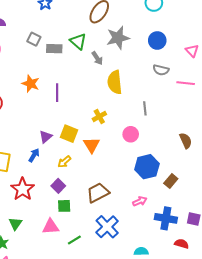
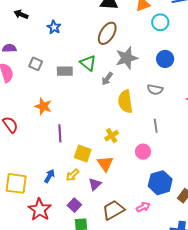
gray square: (34, 39) -> (36, 64), moved
gray arrow: (97, 58) -> (107, 79), turned 72
gray semicircle: (161, 70) -> (155, 90), moved
purple line: (57, 93) -> (60, 133), moved
purple triangle: (46, 137) -> (95, 184), moved
yellow arrow: (64, 162) -> (72, 175), moved
pink arrow: (140, 201) -> (143, 207), moved

